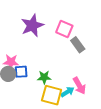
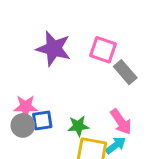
purple star: (32, 26) -> (54, 49), turned -30
pink arrow: (79, 86) -> (121, 122), moved

